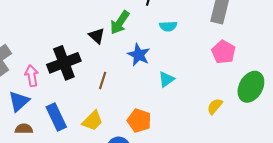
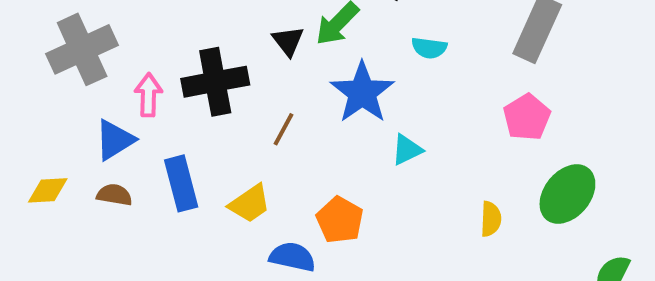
blue star: (139, 55) -> (362, 93), size x1.4
yellow semicircle: (215, 106) -> (491, 219), turned 132

